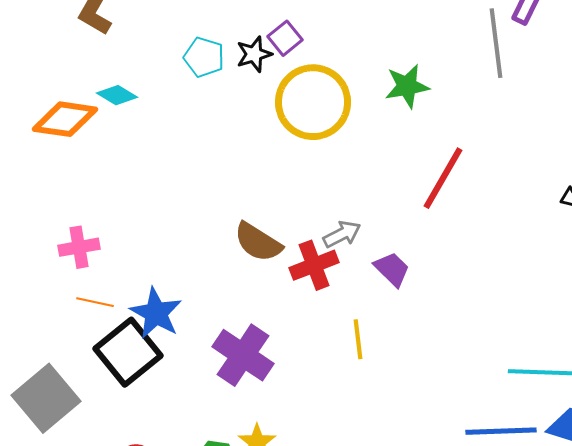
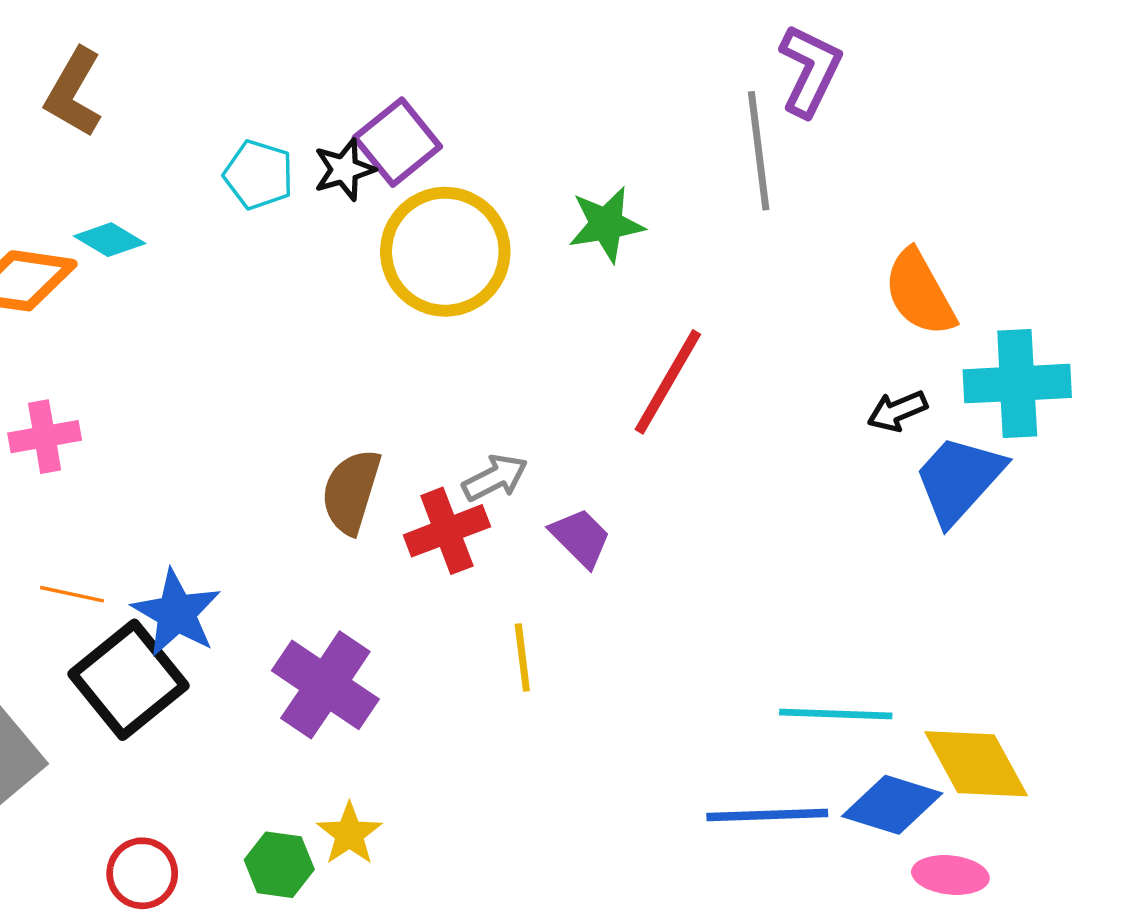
purple square: (285, 38) -> (397, 142), size x1.4
brown semicircle: (258, 242) -> (351, 491), turned 75
pink cross: (79, 247) -> (45, 437), moved

